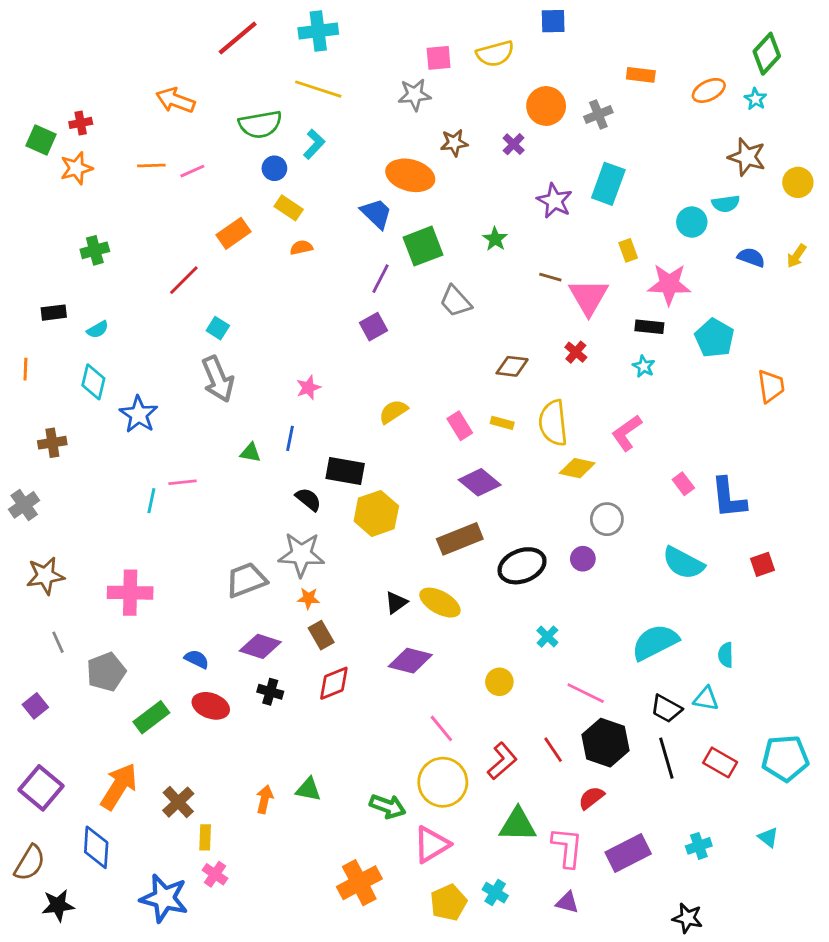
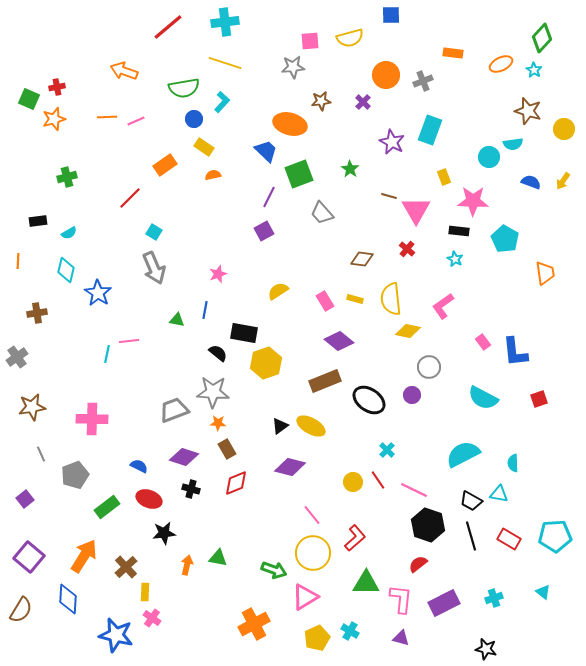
black ellipse: (522, 566) -> (369, 400), turned 56
red line: (553, 750) -> (378, 480), moved
black star: (58, 905) -> (164, 533), moved

